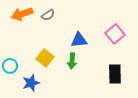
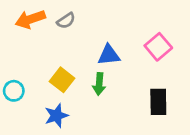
blue star: (31, 83) -> (56, 116), moved

